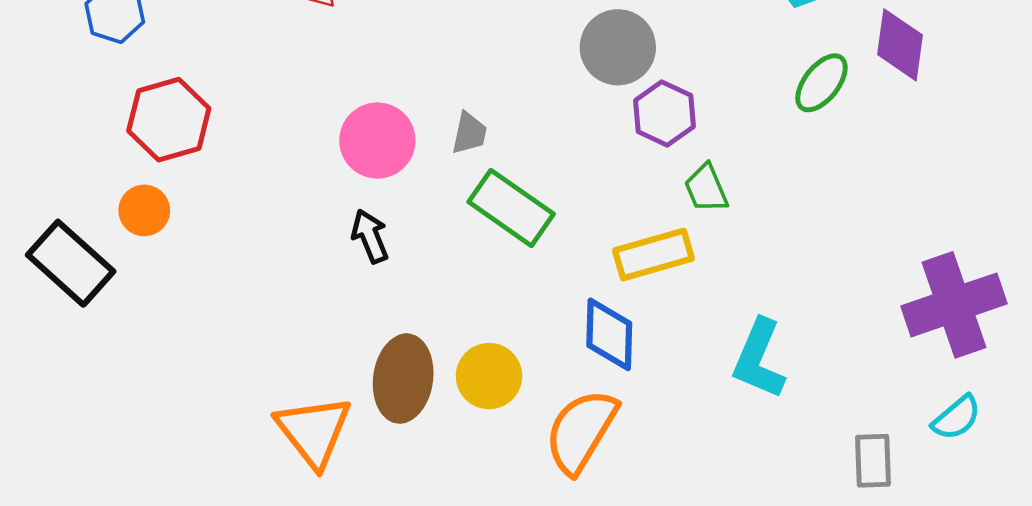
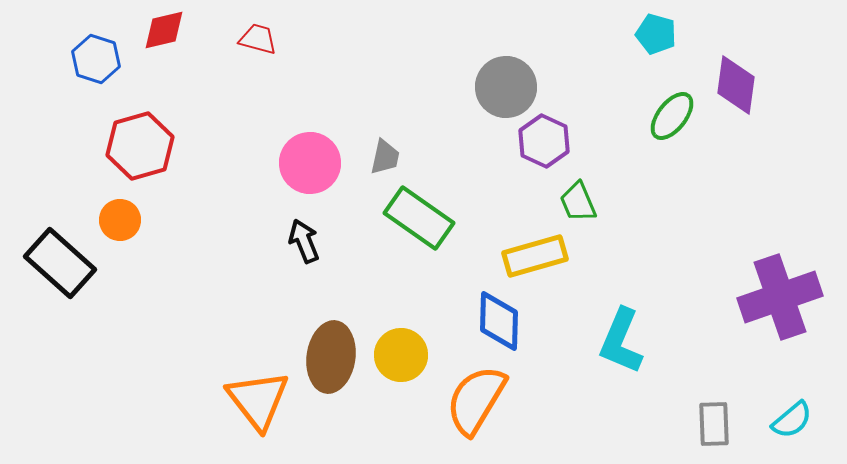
cyan semicircle: (956, 418) -> (792, 420), moved

